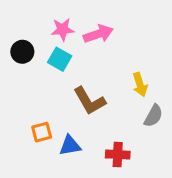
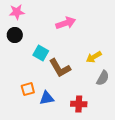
pink star: (63, 29) -> (17, 12), moved
cyan square: (60, 59) -> (41, 53), moved
yellow arrow: (140, 85) -> (94, 57), turned 77

